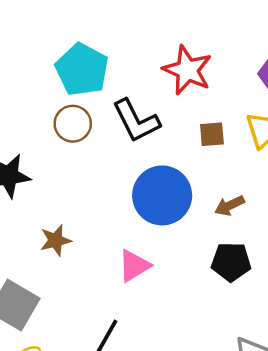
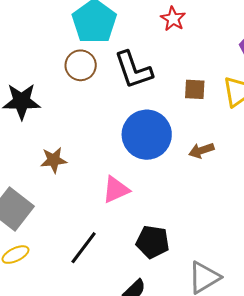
red star: (187, 70) -> (173, 19), moved, size x0.6
black pentagon: (231, 262) -> (153, 242), moved

